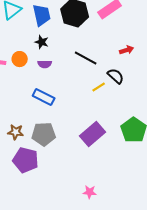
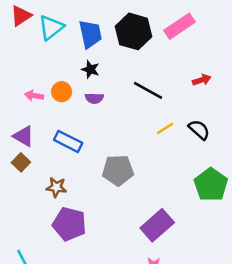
black semicircle: (116, 76) -> (199, 130), moved
blue rectangle: (44, 97) -> (68, 141), moved
gray pentagon: (44, 134) -> (118, 170), moved
purple rectangle: (93, 134) -> (157, 225), moved

